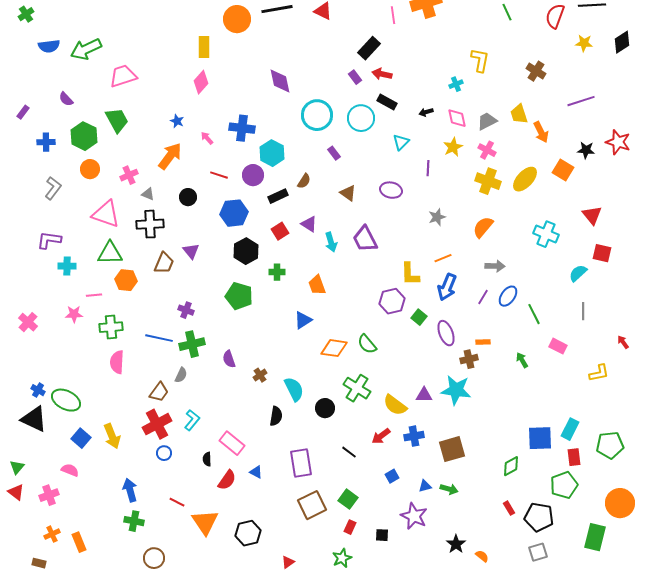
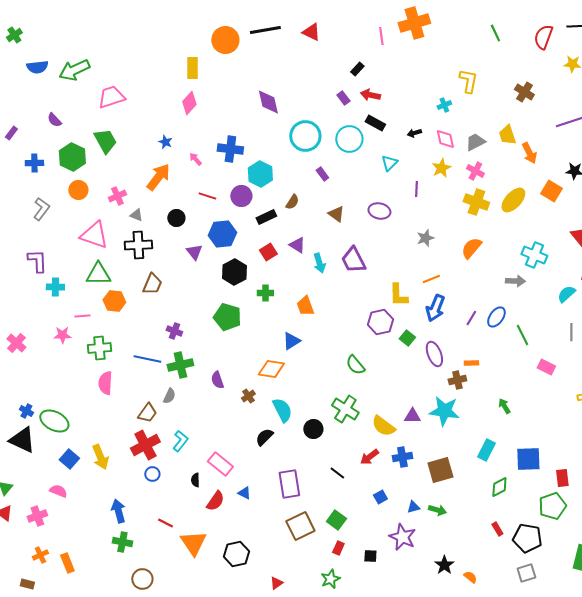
black rectangle: (369, 48) -> (357, 69), size x0.6
purple L-shape: (49, 240) -> (37, 261), turned 80
purple triangle: (191, 251) -> (194, 252), moved
gray arrow: (495, 266) -> (515, 281), moved
orange diamond: (334, 348) -> (271, 369), moved
green arrow: (522, 360) -> (504, 406), moved
black semicircle: (276, 416) -> (264, 437), turned -144
cyan rectangle: (570, 429) -> (486, 450), moved

